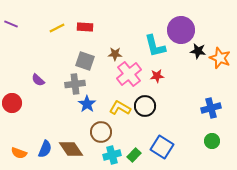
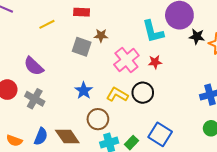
yellow line: (57, 28) -> (47, 24), moved
brown star: (115, 54) -> (101, 36), moved
purple semicircle: (38, 80) -> (34, 66), size x1.5
gray cross: (75, 84) -> (35, 99), moved, turned 36

